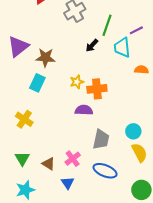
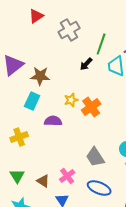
orange cross: (97, 89) -> (91, 107), turned -30
purple semicircle: (84, 110) -> (53, 121), moved
yellow cross: (24, 119) -> (19, 137), turned 36
gray trapezoid: (101, 139) -> (95, 157), turned 135

